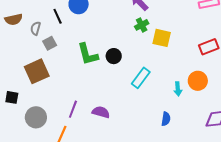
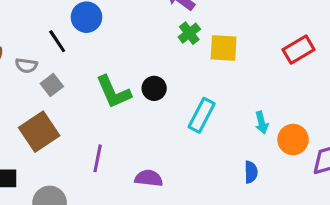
gray semicircle: (36, 28) -> (26, 65), turned -88
orange circle: (198, 81) -> (293, 140), moved
purple line: (73, 109) -> (98, 158), moved

